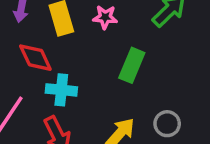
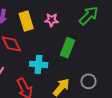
cyan cross: (61, 90) -> (39, 64), moved

